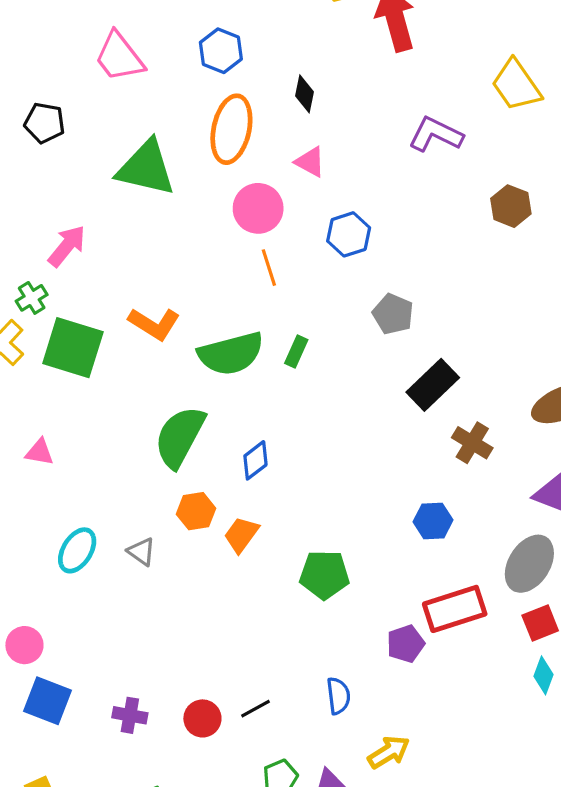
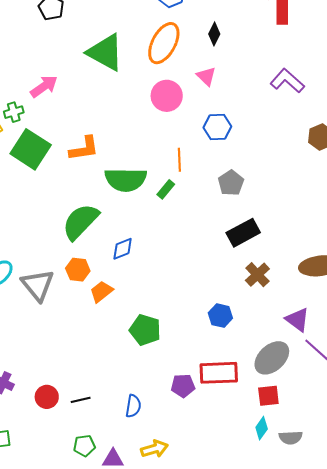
orange line: (269, 268) -> (179, 160), moved
orange L-shape: (154, 324) -> (84, 149), turned -56
gray triangle: (141, 552) -> (38, 285), size x1.8

